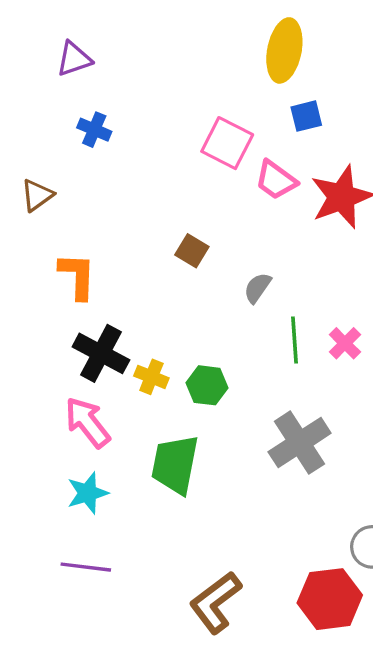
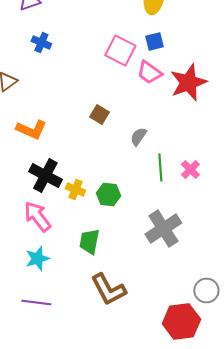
blue square: (306, 116) -> (154, 42), moved
orange L-shape: (77, 276) -> (31, 130), turned 112
green trapezoid: (175, 464) -> (89, 242), size x0.7
brown L-shape: (215, 602) -> (108, 290), moved, turned -81

